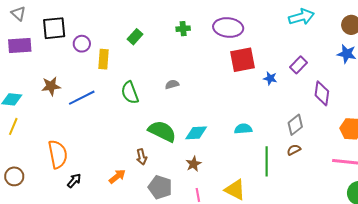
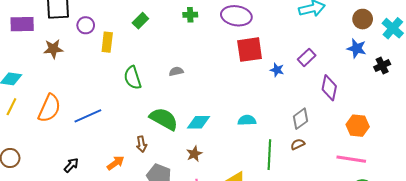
brown star: (51, 86) -> (53, 49), moved
blue line: (82, 98) -> (88, 116), moved
orange semicircle: (58, 154) -> (49, 108), moved, turned 32

